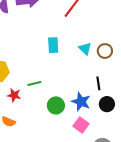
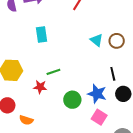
cyan rectangle: (53, 45) -> (41, 35), moved
green line: (34, 83) -> (53, 72), moved
red star: (14, 95) -> (40, 87), moved

